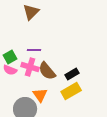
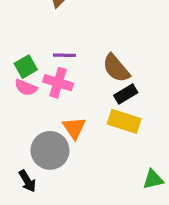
brown semicircle: (47, 71) -> (116, 68), moved
yellow rectangle: (71, 91) -> (124, 121), turned 48

